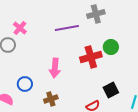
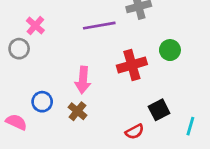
green circle: (111, 47) -> (170, 50), moved
brown cross: (51, 99) -> (77, 111), moved, turned -32

